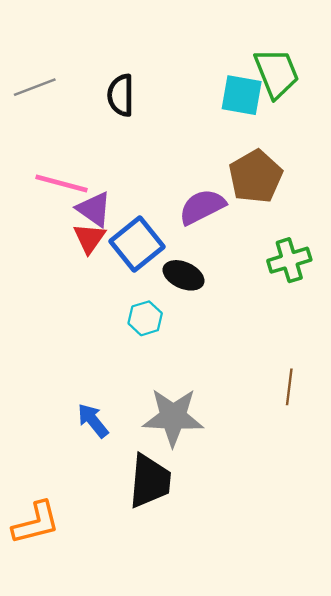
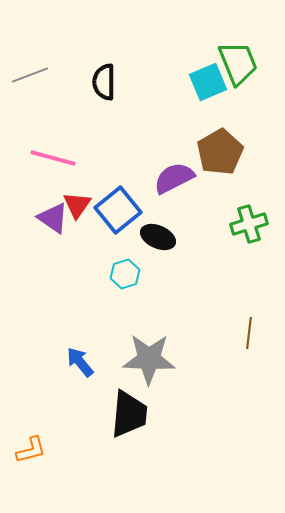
cyan square: (242, 95) -> (208, 82), turned -33
purple triangle: (94, 209) -> (53, 218), moved
orange L-shape: (36, 523) -> (31, 450), size x0.7

